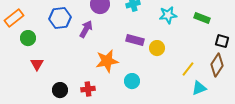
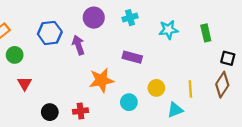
green rectangle: (202, 18) -> (206, 33), turned 56
purple arrow: (86, 29) -> (78, 45), turned -48
yellow circle: (157, 48) -> (156, 88), moved
yellow line: (188, 69) -> (190, 89), turned -42
cyan triangle: (199, 88) -> (175, 110), moved

